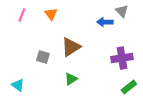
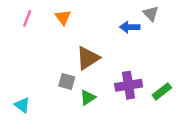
gray square: (43, 57) -> (67, 82), moved
purple cross: (122, 58) -> (129, 85), moved
green rectangle: (129, 87) -> (162, 91), moved

